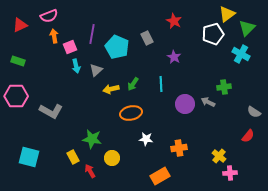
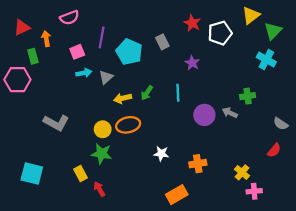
pink semicircle: (49, 16) -> (69, 18), moved
white pentagon: (213, 34) -> (220, 33), moved
orange arrow: (54, 36) -> (46, 39), moved
green rectangle: (18, 61) -> (33, 56), moved, turned 56
cyan arrow: (76, 66) -> (84, 73), turned -88
pink hexagon: (16, 96) -> (17, 80), moved
orange ellipse: (131, 113) -> (128, 125), moved
yellow circle: (112, 158) -> (103, 129), moved

